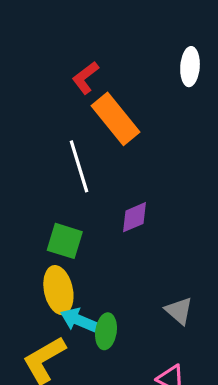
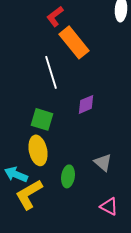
gray triangle: (179, 311) -> (103, 162), moved
cyan arrow: (79, 320) -> (16, 174), moved

